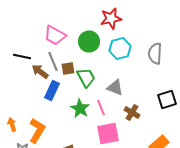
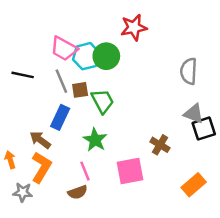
cyan hexagon: (120, 48) -> (86, 56), moved
brown arrow: (40, 72) -> (40, 140), moved
gray triangle: (115, 88) -> (194, 114), moved
pink line: (101, 108) -> (85, 171), moved

